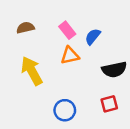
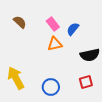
brown semicircle: (25, 28) -> (20, 22), turned 56
yellow arrow: (32, 71) -> (16, 78), moved

